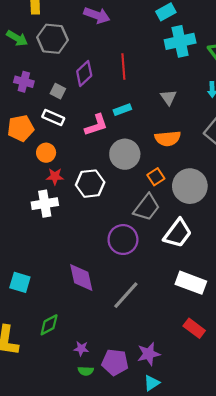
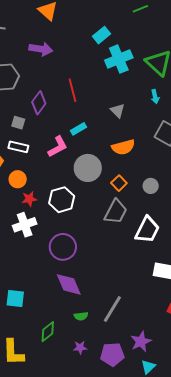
gray circle: (190, 186) -> (151, 186), size x0.5
purple circle: (123, 240) -> (63, 247), moved
gray line: (126, 295) -> (112, 309), moved
green semicircle: (86, 371) -> (81, 316), moved

